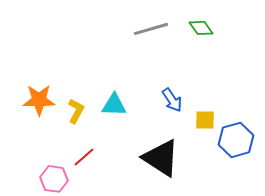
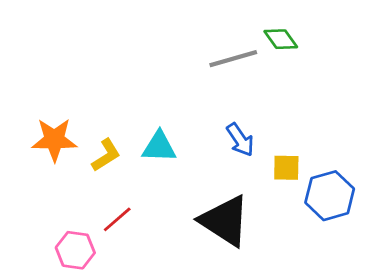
gray line: (151, 29) -> (233, 59), moved
yellow L-shape: (76, 111) -> (106, 155), turned 30

